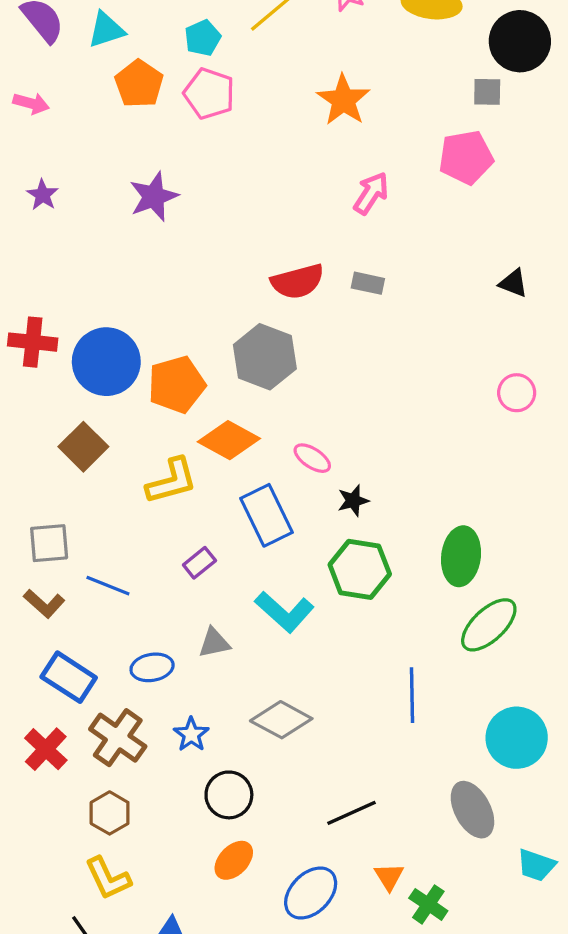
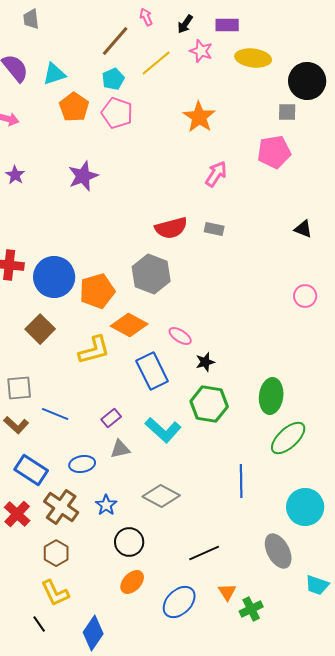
purple rectangle: (199, 563) -> (111, 418), moved
green cross: (428, 904) -> (251, 609), turned 30

